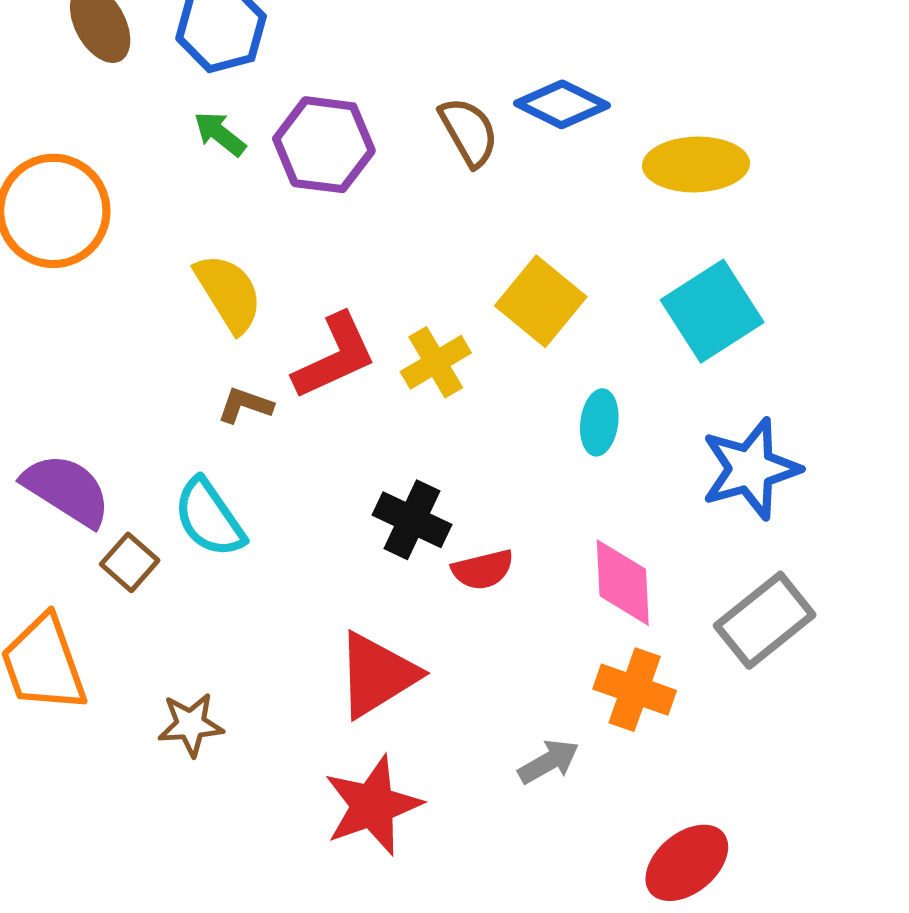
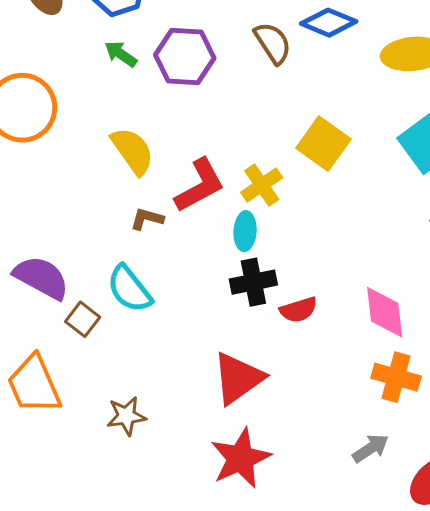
cyan ellipse: (599, 422) -> (245, 231), moved
black cross: (412, 520) -> (253, 282), turned -33
gray arrow: (549, 762) -> (371, 448), moved

